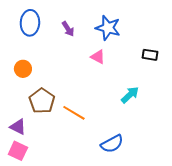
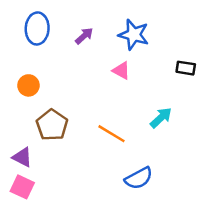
purple arrow: (68, 29) -> (84, 36), turned -98
orange line: (74, 113) -> (111, 134), moved

